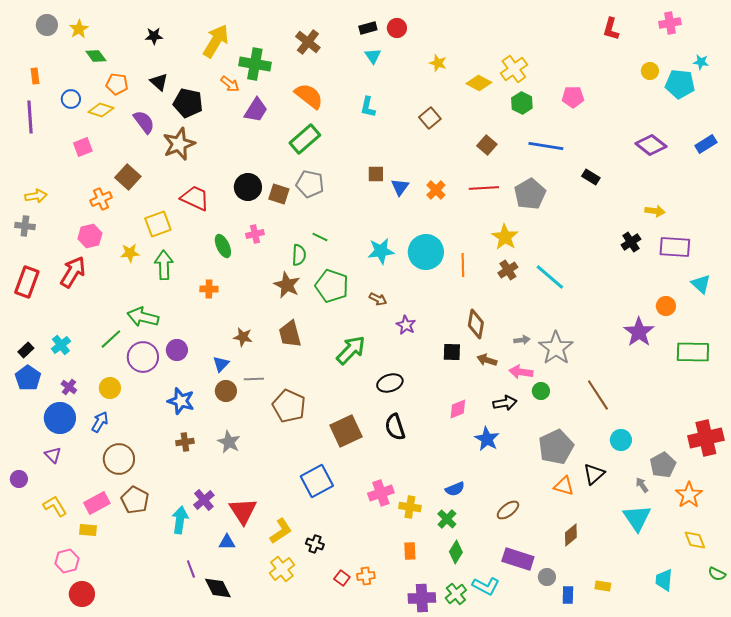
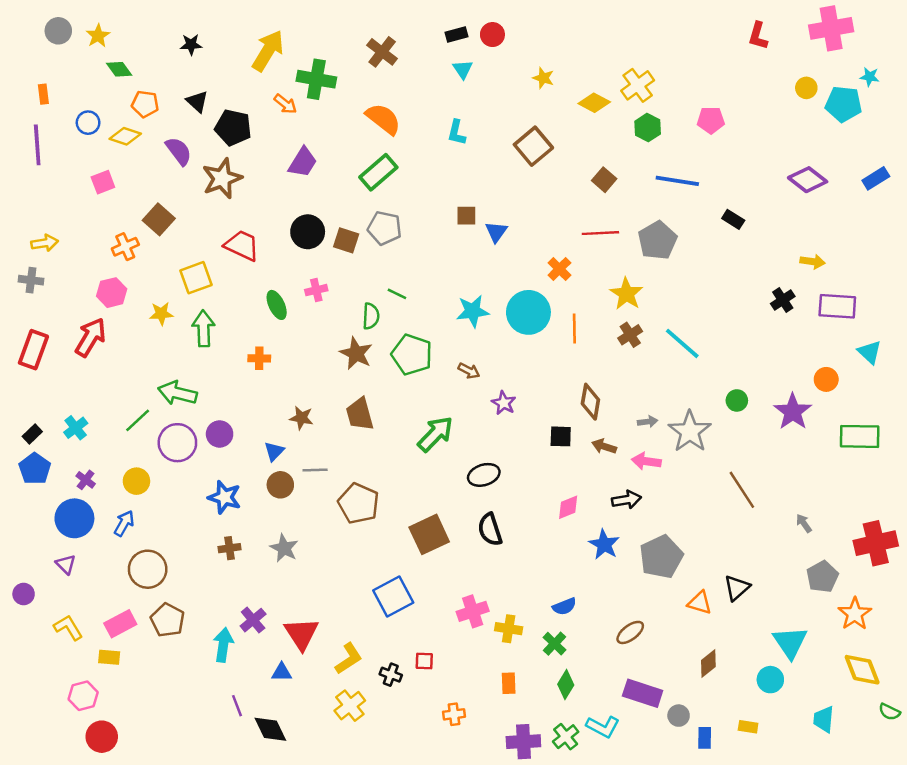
pink cross: (670, 23) -> (831, 28), size x1.6
purple trapezoid: (256, 110) -> (303, 162), moved
brown square: (430, 118) -> (533, 146), size x1.4
orange cross: (436, 190) -> (559, 269), moved
green circle: (541, 391) -> (737, 400), moved
cyan circle: (621, 440) -> (770, 680), moved
gray pentagon: (556, 447) -> (661, 557), moved
gray arrow: (642, 485) -> (804, 523), moved
yellow diamond: (695, 540) -> (862, 670), size x1.4
red square: (342, 578) -> (424, 661), moved, turned -35

